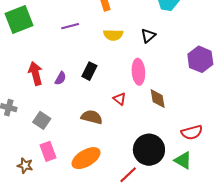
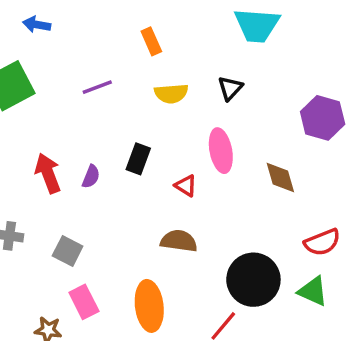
red triangle: (120, 99) -> (186, 186), moved
brown diamond: (158, 99) -> (280, 178), moved
brown semicircle: (92, 117) -> (179, 241), moved
orange ellipse: (86, 158) -> (149, 306), turned -60

